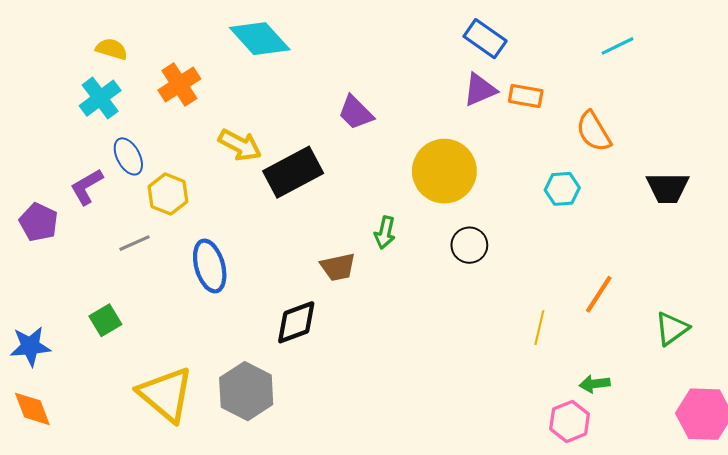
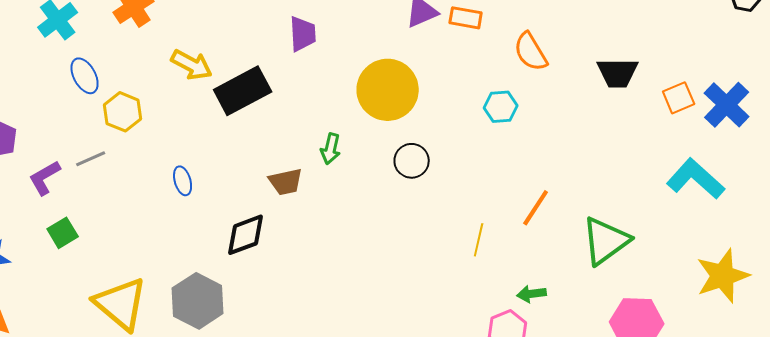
purple trapezoid: (356, 113) -> (303, 34), turned -138
purple L-shape: (87, 187) -> (45, 178), moved
black trapezoid: (668, 188) -> (618, 73), moved
blue ellipse: (210, 266) -> (183, 181), moved, size x0.6
green triangle: (672, 329) -> (606, 241), size x1.5

